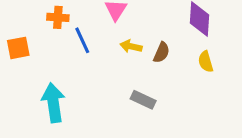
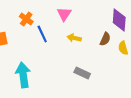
orange cross: (58, 17) -> (26, 19), turned 32
brown semicircle: (161, 52) -> (105, 39), moved

